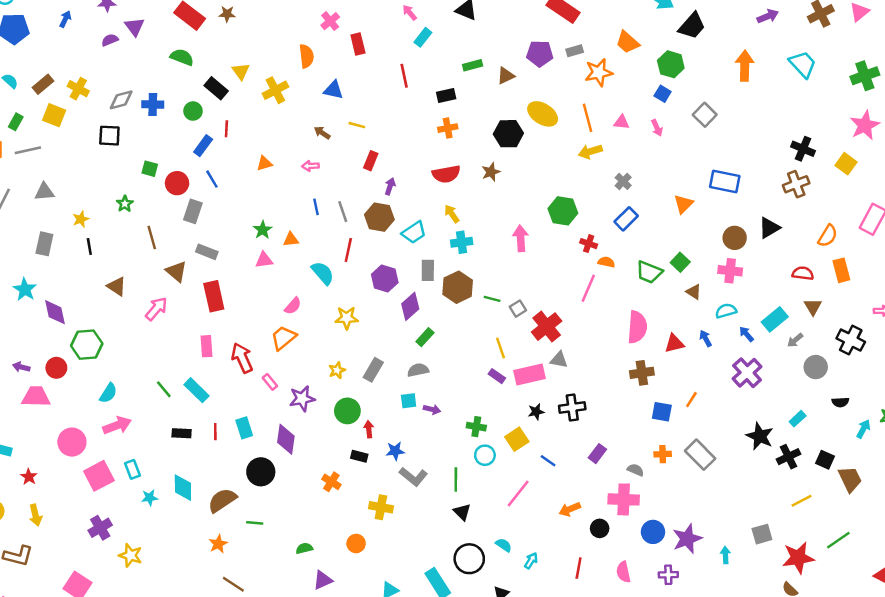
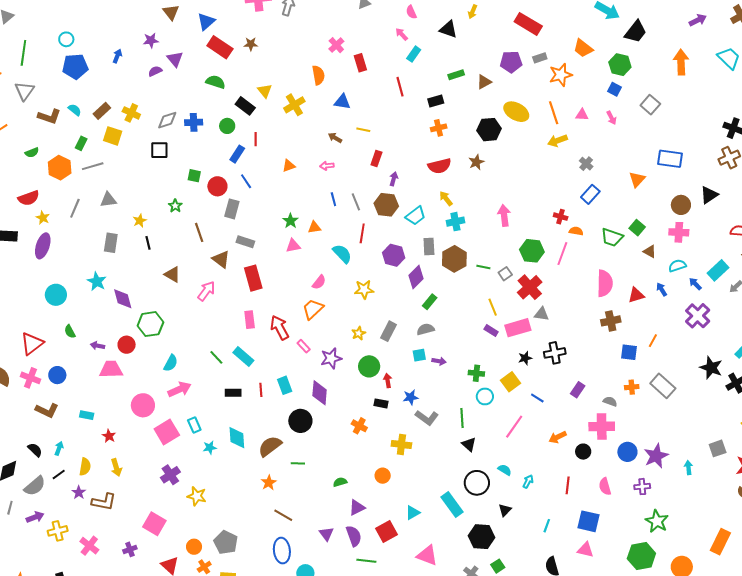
green hexagon: (563, 211) -> (532, 251), moved

